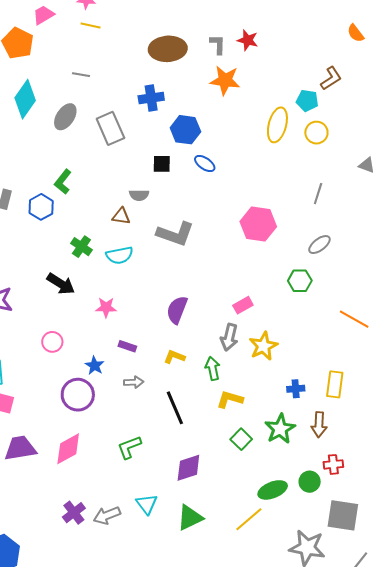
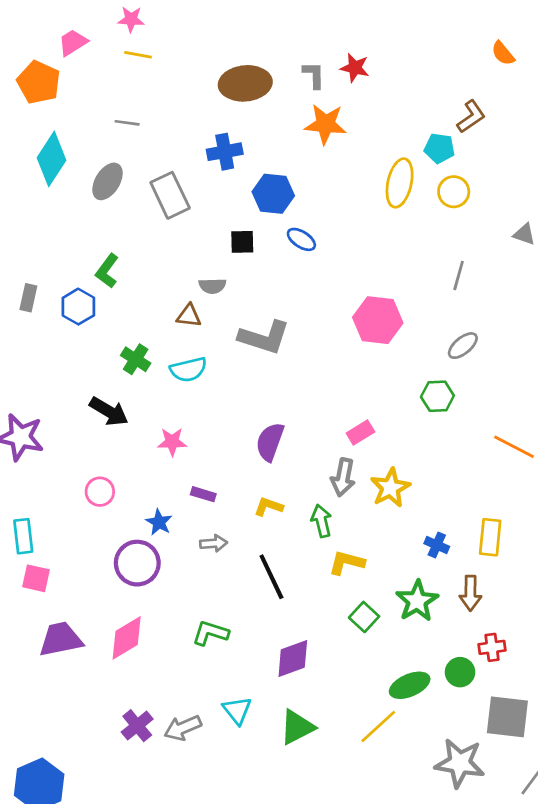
blue cross: (296, 389) -> (437, 545), turned 30
green L-shape: (129, 447) -> (210, 633), turned 40

